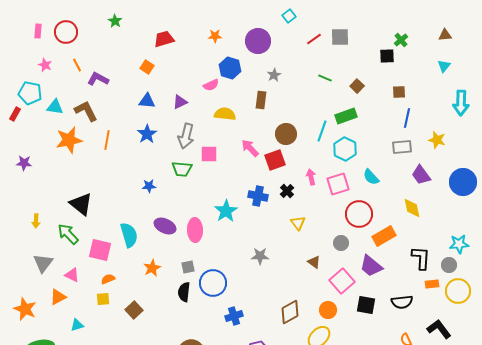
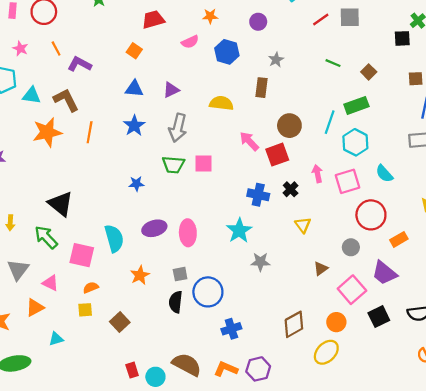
purple circle: (258, 41) -> (258, 22), size x0.6
pink semicircle: (211, 85) -> (190, 42), moved
pink square: (209, 154) -> (203, 164), moved
cyan star: (226, 211) -> (239, 231), moved
purple ellipse: (165, 226) -> (154, 228), turned -40
orange rectangle: (384, 236) -> (399, 239), size x0.7
brown triangle: (314, 262) -> (321, 268), turned 48
black square: (366, 305) -> (379, 317), turned -36

